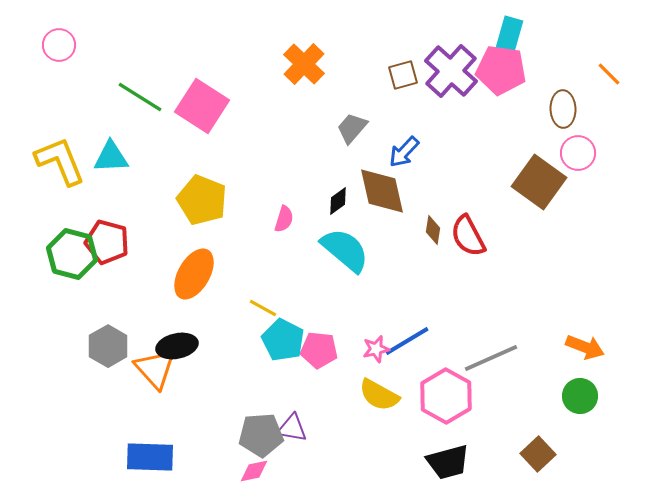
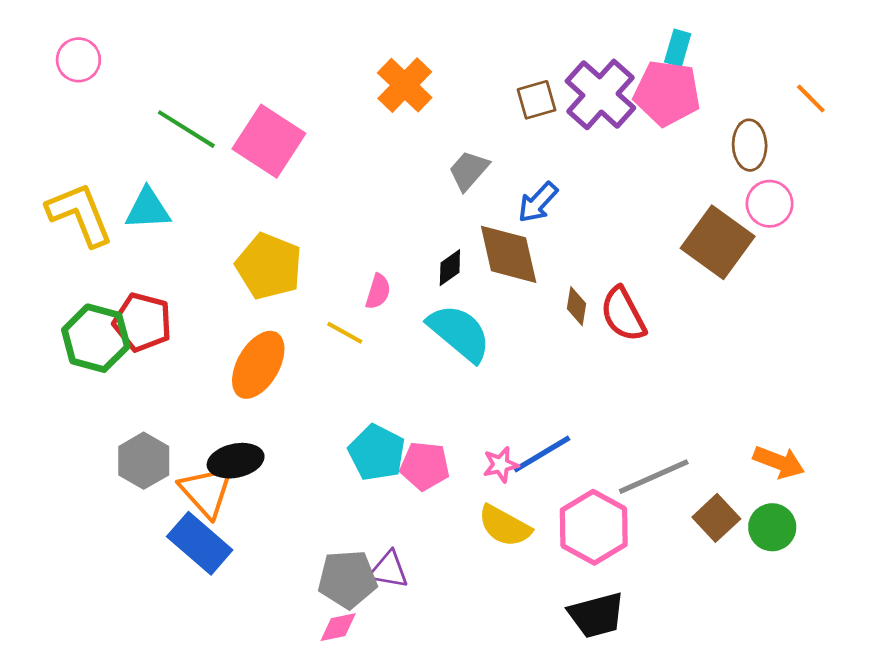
cyan rectangle: (509, 36) -> (678, 48), size x0.7
yellow line: (263, 308) -> (345, 333), moved
brown square: (538, 454) -> (716, 518), moved
blue rectangle: (150, 457) -> (200, 543), moved, turned 39

